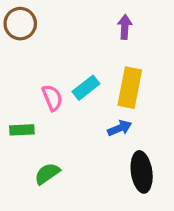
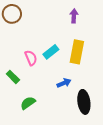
blue arrow: (120, 128) -> (64, 83), moved
green rectangle: (22, 130) -> (13, 77), turned 48

